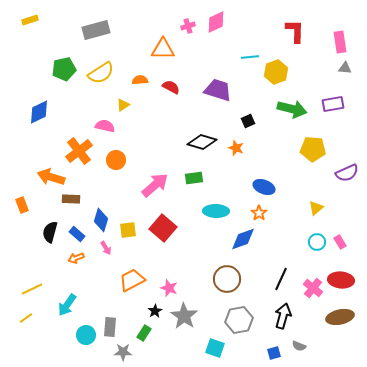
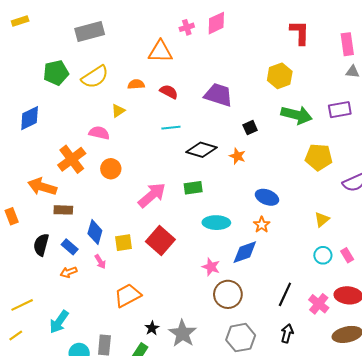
cyan line: (250, 57) -> (171, 128), moved
pink star: (169, 288) -> (211, 267), moved
black arrow: (283, 316) -> (287, 333), size x0.7

